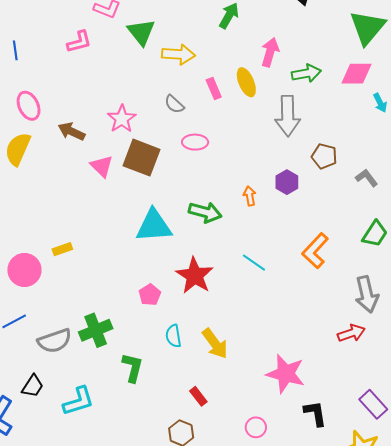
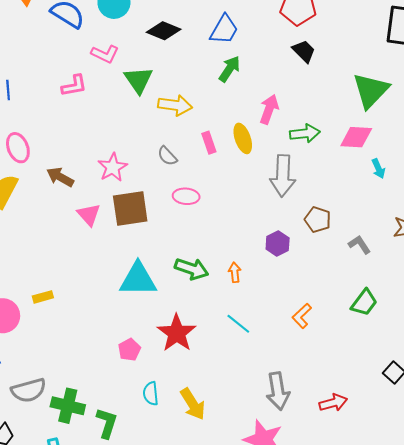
brown square: (142, 158) -> (130, 209), turned -33
orange arrow: (250, 196) -> (235, 272), moved
orange L-shape: (315, 251) -> (302, 316), size x0.7
gray arrow: (367, 294) -> (278, 391), moved
green cross: (96, 330) -> (68, 406), moved, turned 32

